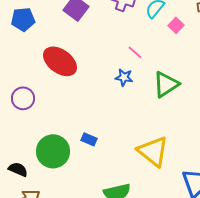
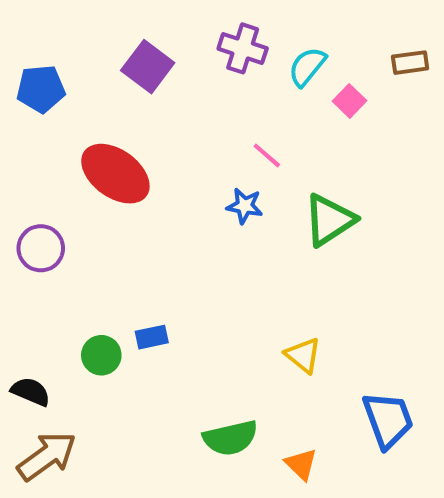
blue rectangle: (89, 139) -> (152, 337), moved, turned -35
green circle: (53, 151) -> (101, 355), size x0.6
yellow triangle: (153, 151) -> (303, 355), size x0.6

